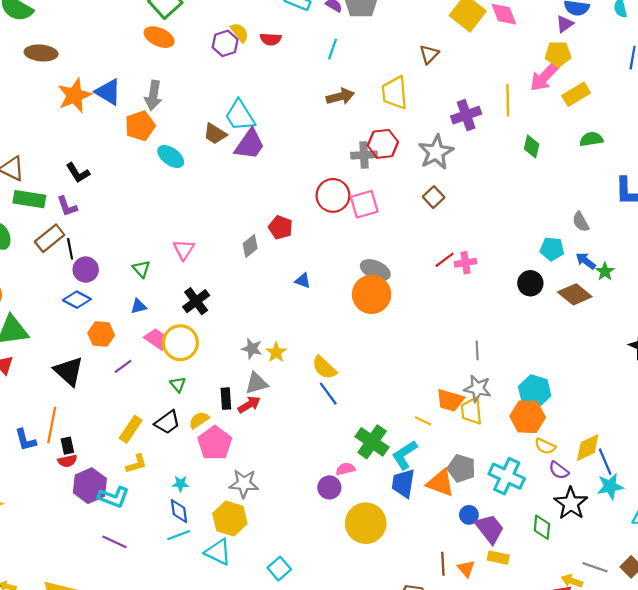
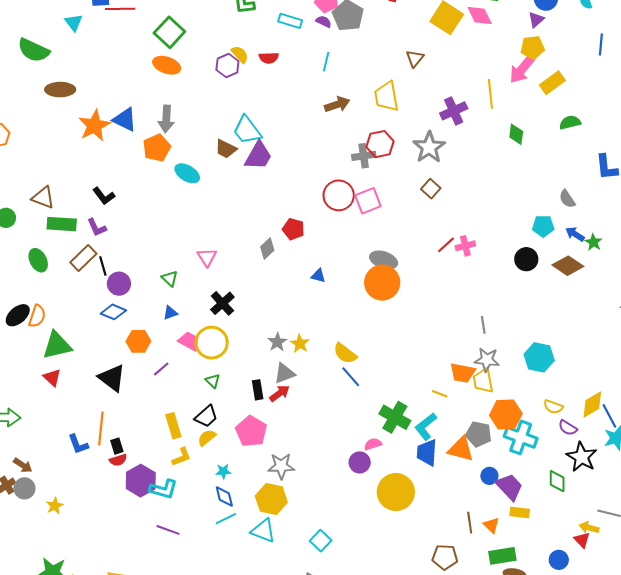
gray star: (252, 349) -> (277, 342), turned 30
orange hexagon: (528, 417) -> (506, 414), moved
yellow semicircle: (199, 420) -> (207, 438), moved
yellow rectangle: (131, 429) -> (173, 426), turned -45

